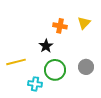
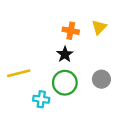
black star: (46, 46) -> (65, 54), moved

